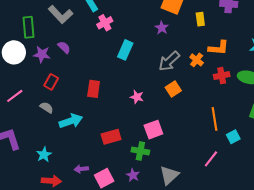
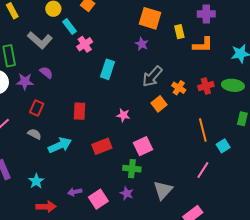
orange L-shape: (218, 48) -> (203, 45), moved
orange cross: (197, 60) -> (179, 88), moved
red rectangle: (111, 137) -> (102, 146), moved

